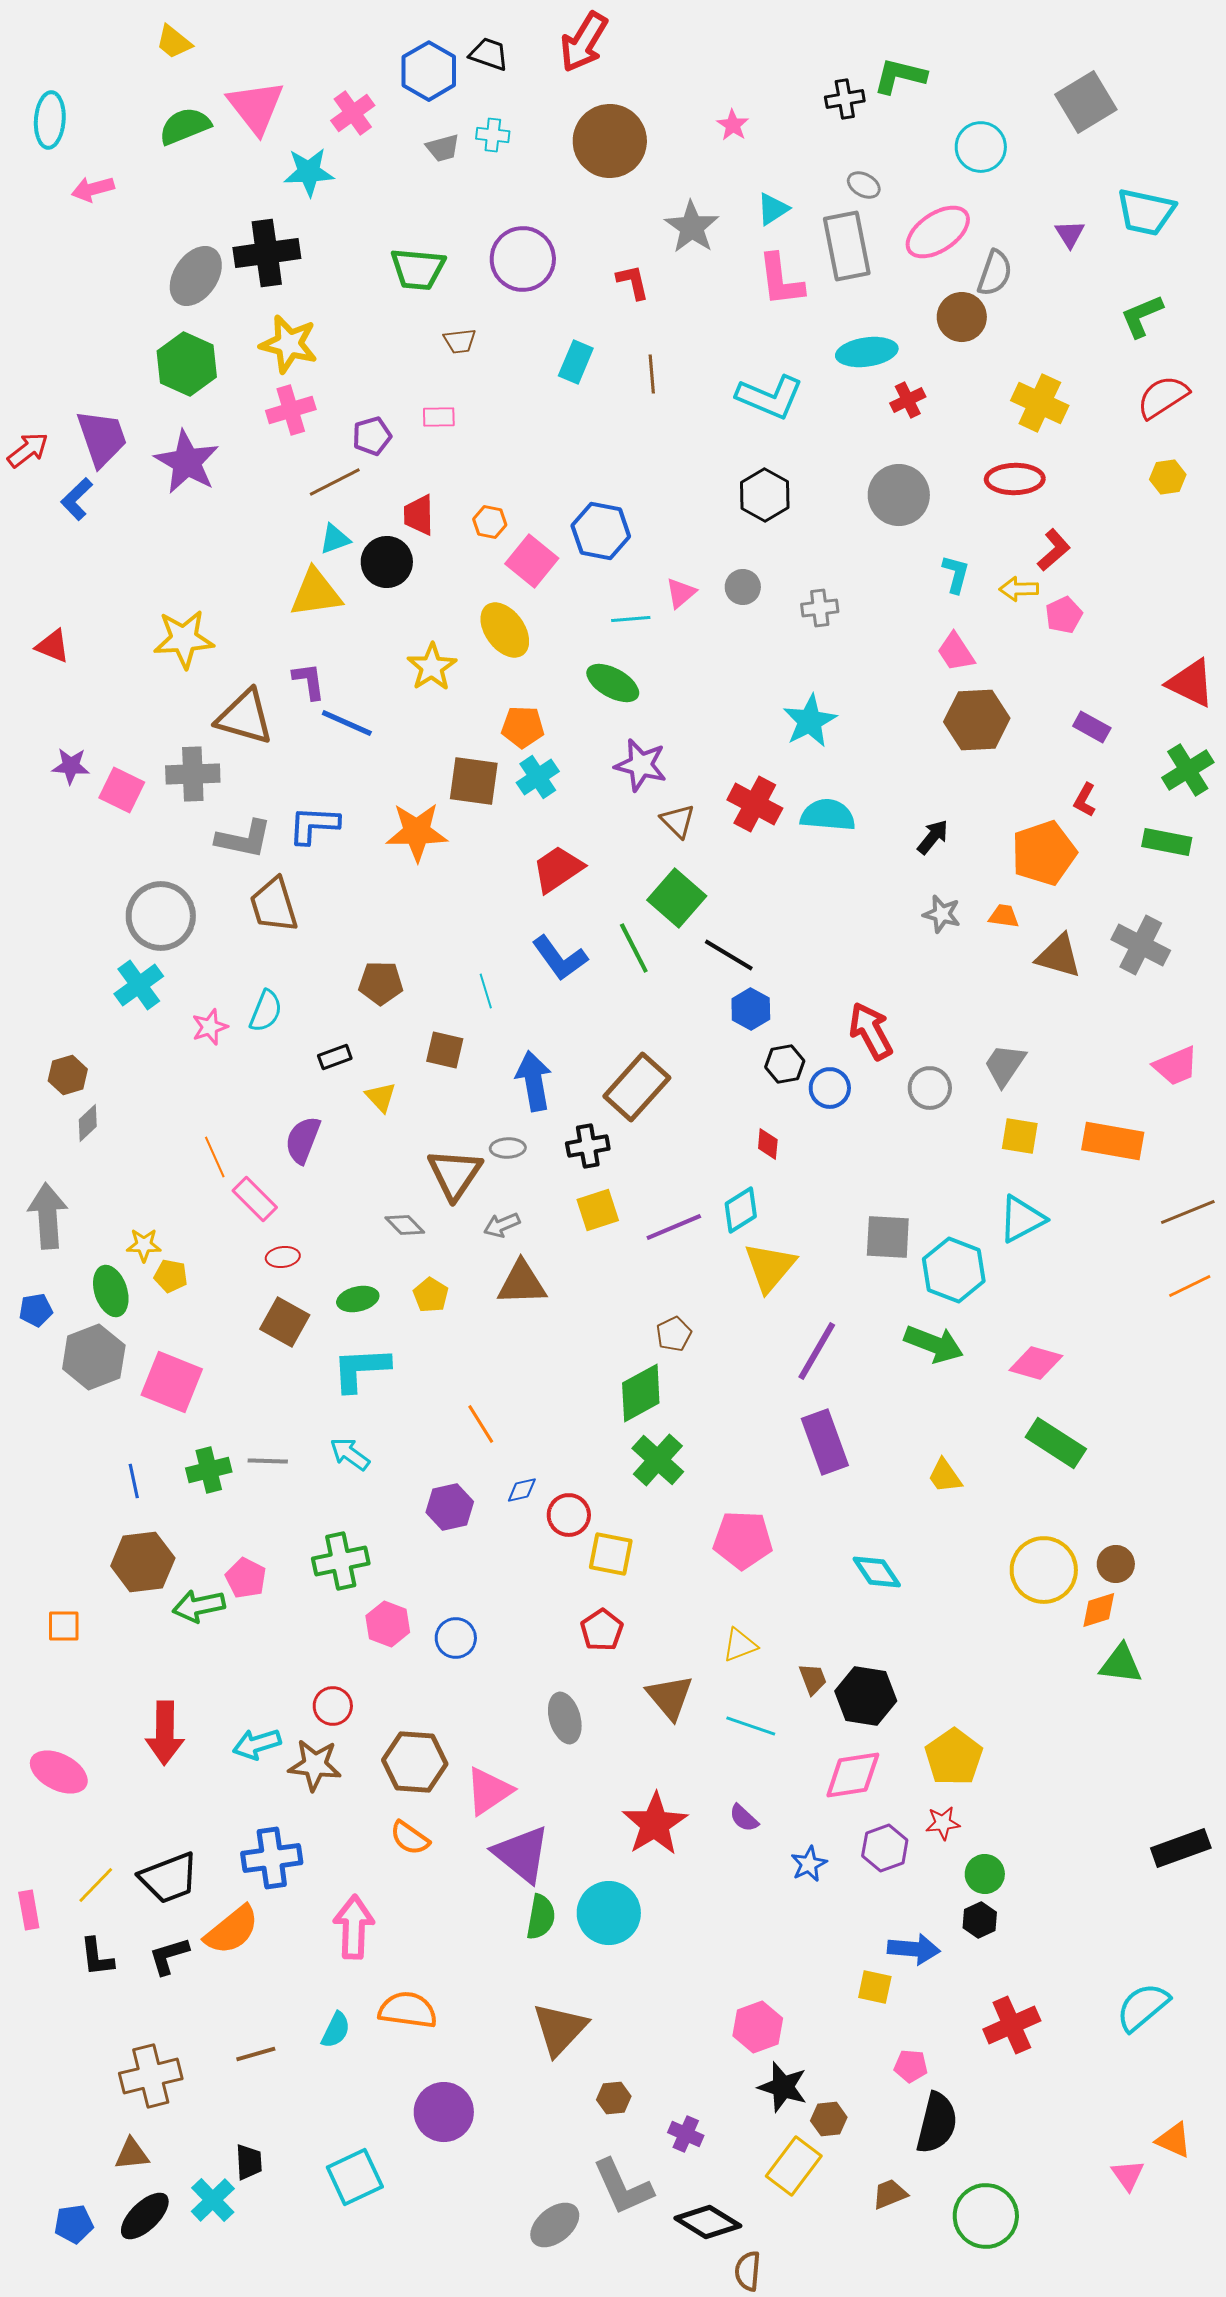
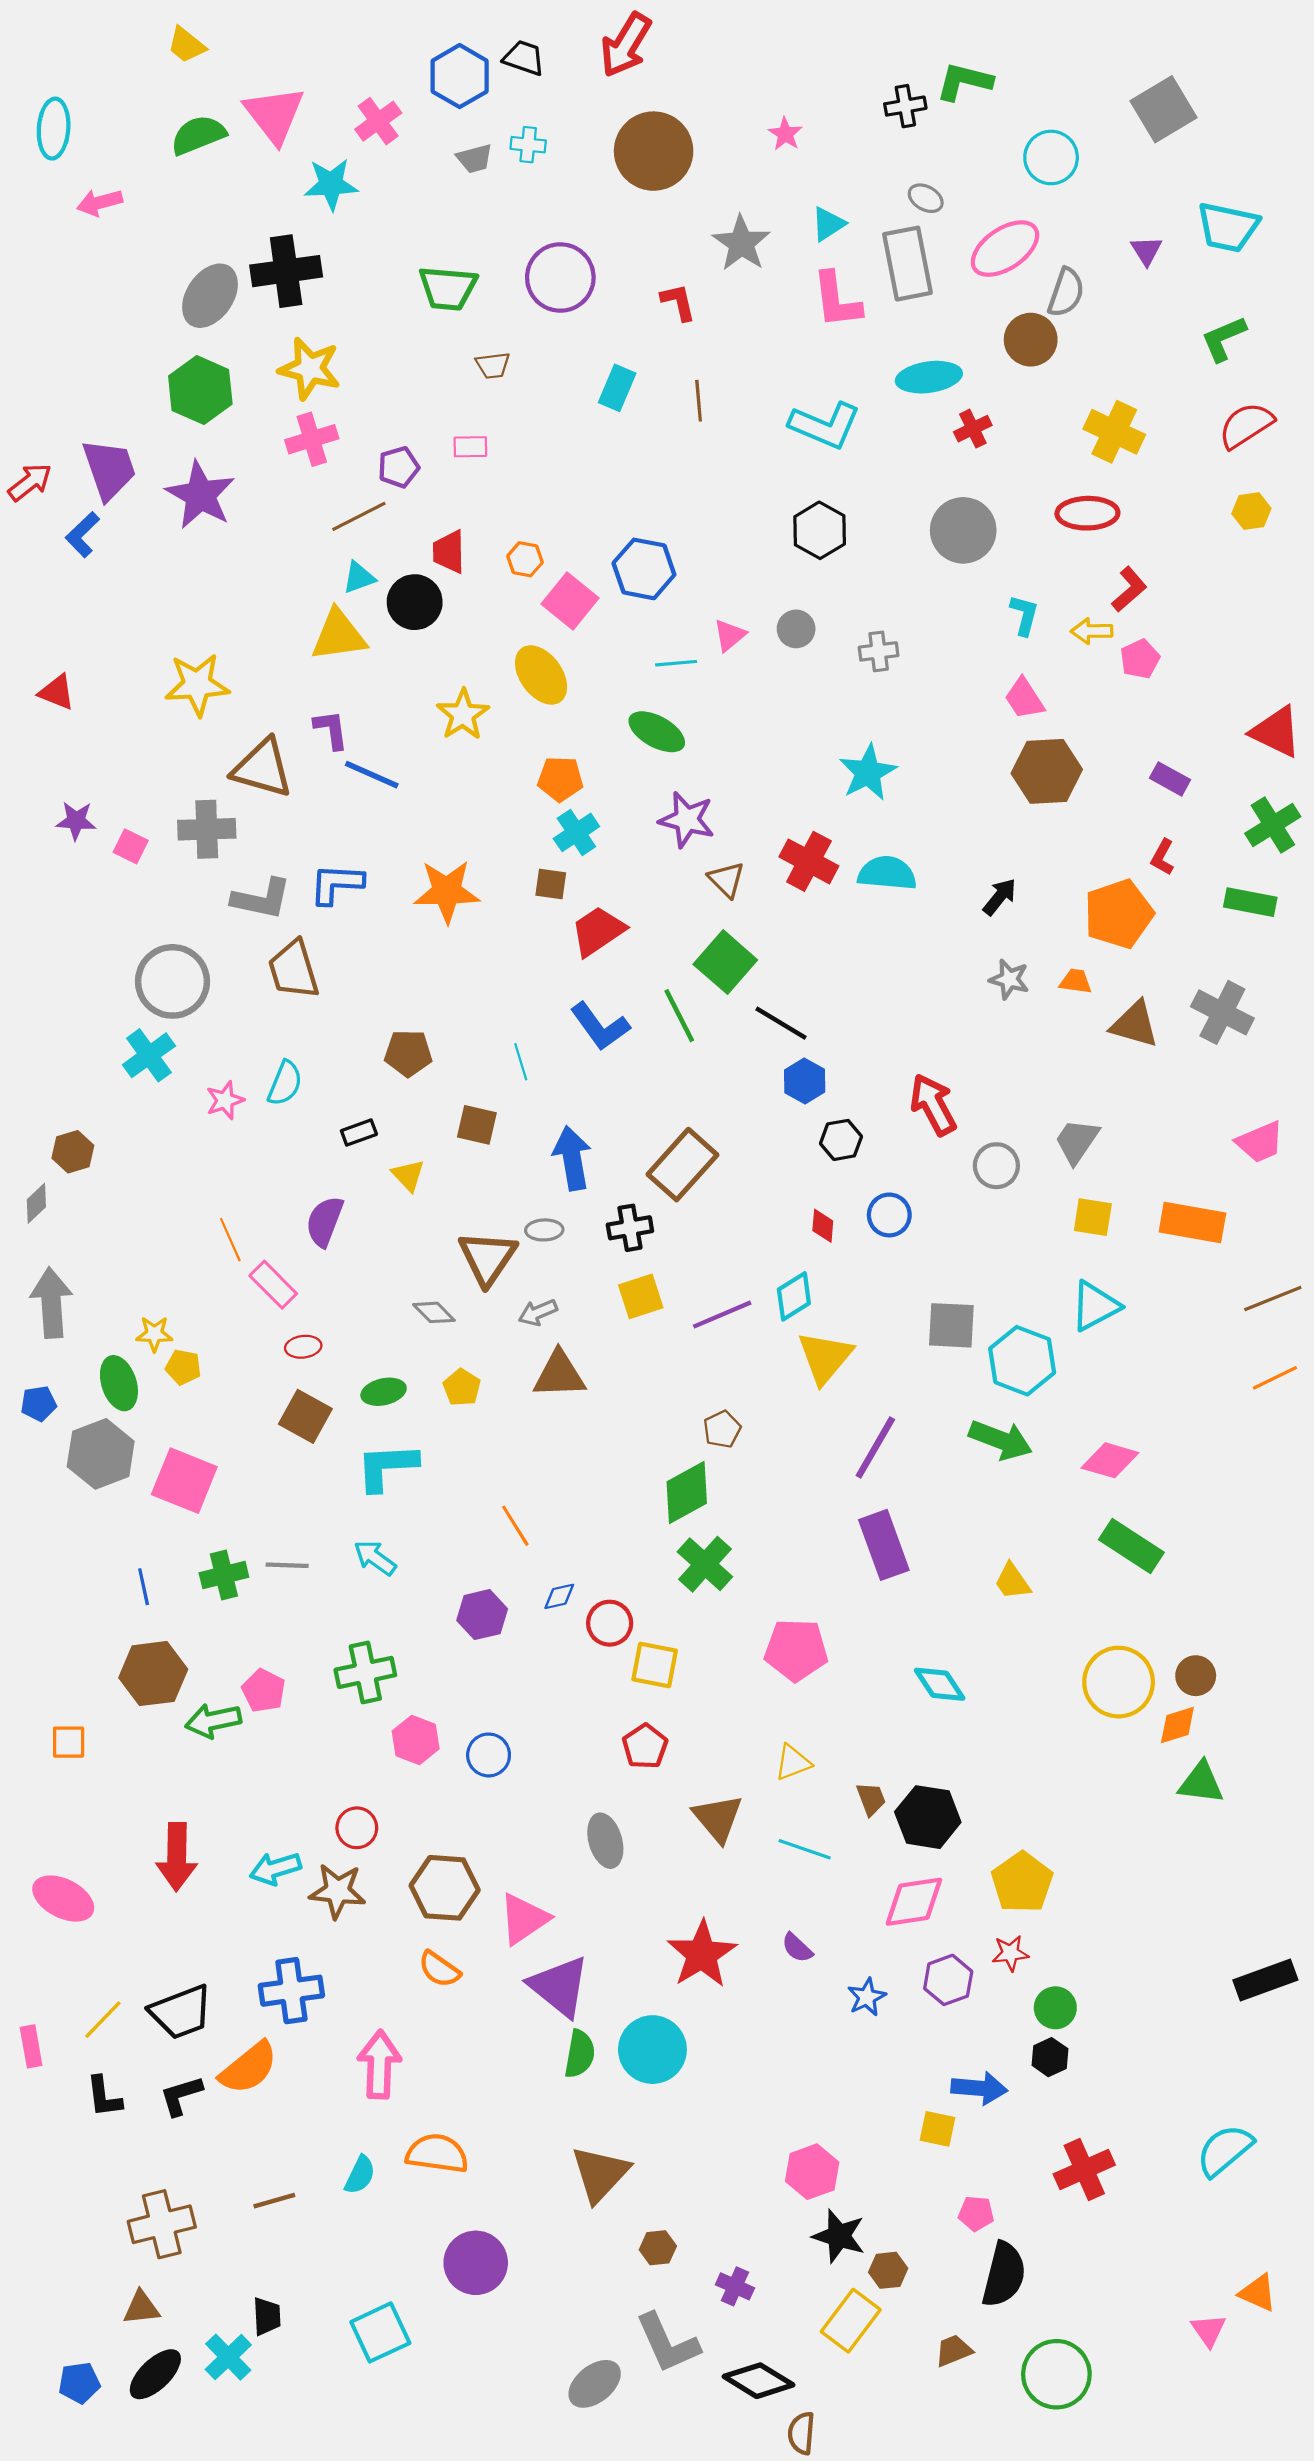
brown square: (474, 781) -> (551, 884), moved, size x0.6
pink square: (122, 790) -> (131, 846), size x0.7
blue circle: (830, 1088) -> (889, 1215), moved
gray diamond: (88, 1123) -> (36, 1203), moved

